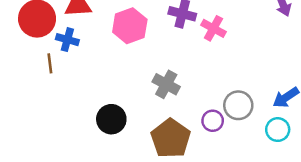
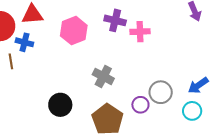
pink cross: (213, 28) -> (140, 32), turned -30

